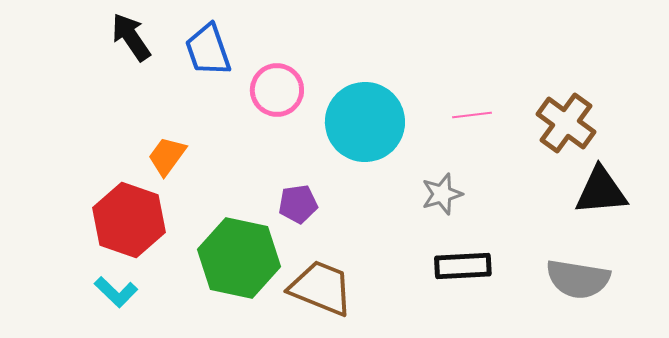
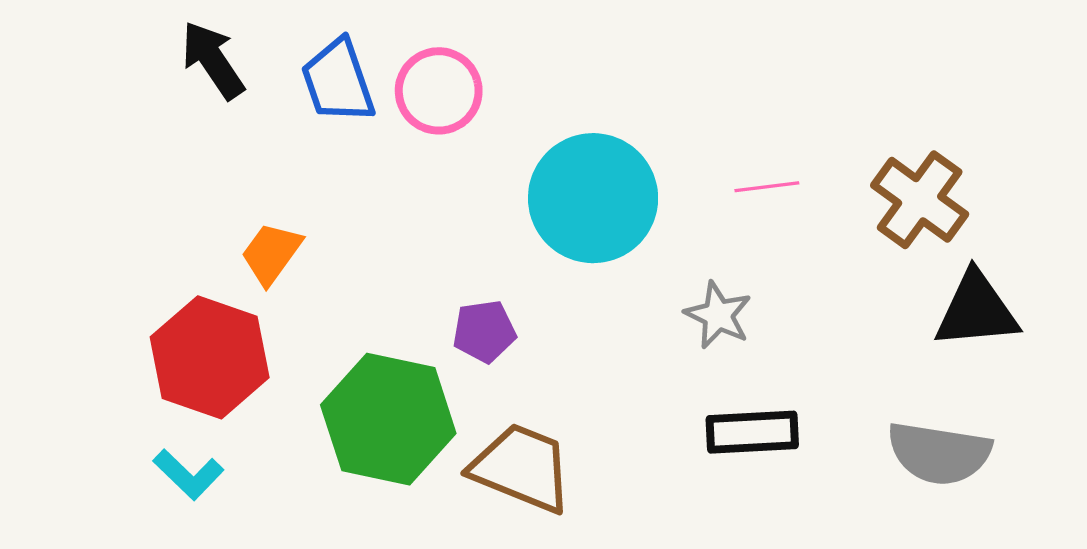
pink circle: (277, 90) -> (439, 91), moved
gray star: (442, 194) -> (718, 315), turned -30

